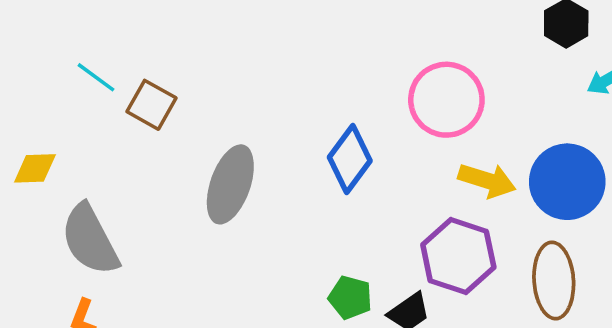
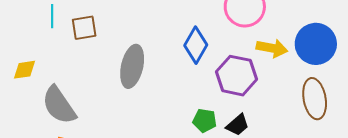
cyan line: (96, 77) -> (52, 16), turned 60
brown square: (151, 105) -> (84, 28), turned -32
purple hexagon: (458, 256) -> (237, 76), moved

